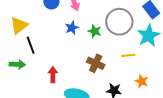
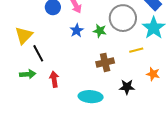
brown cross: (96, 63) -> (105, 62), turned -30
red arrow: (53, 75) -> (54, 79), moved

